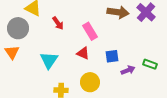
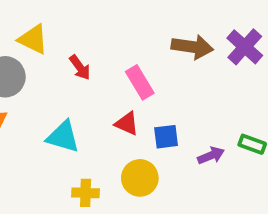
blue square: (112, 56) -> (166, 137), moved
cyan triangle: (49, 60) -> (63, 137), turned -48

